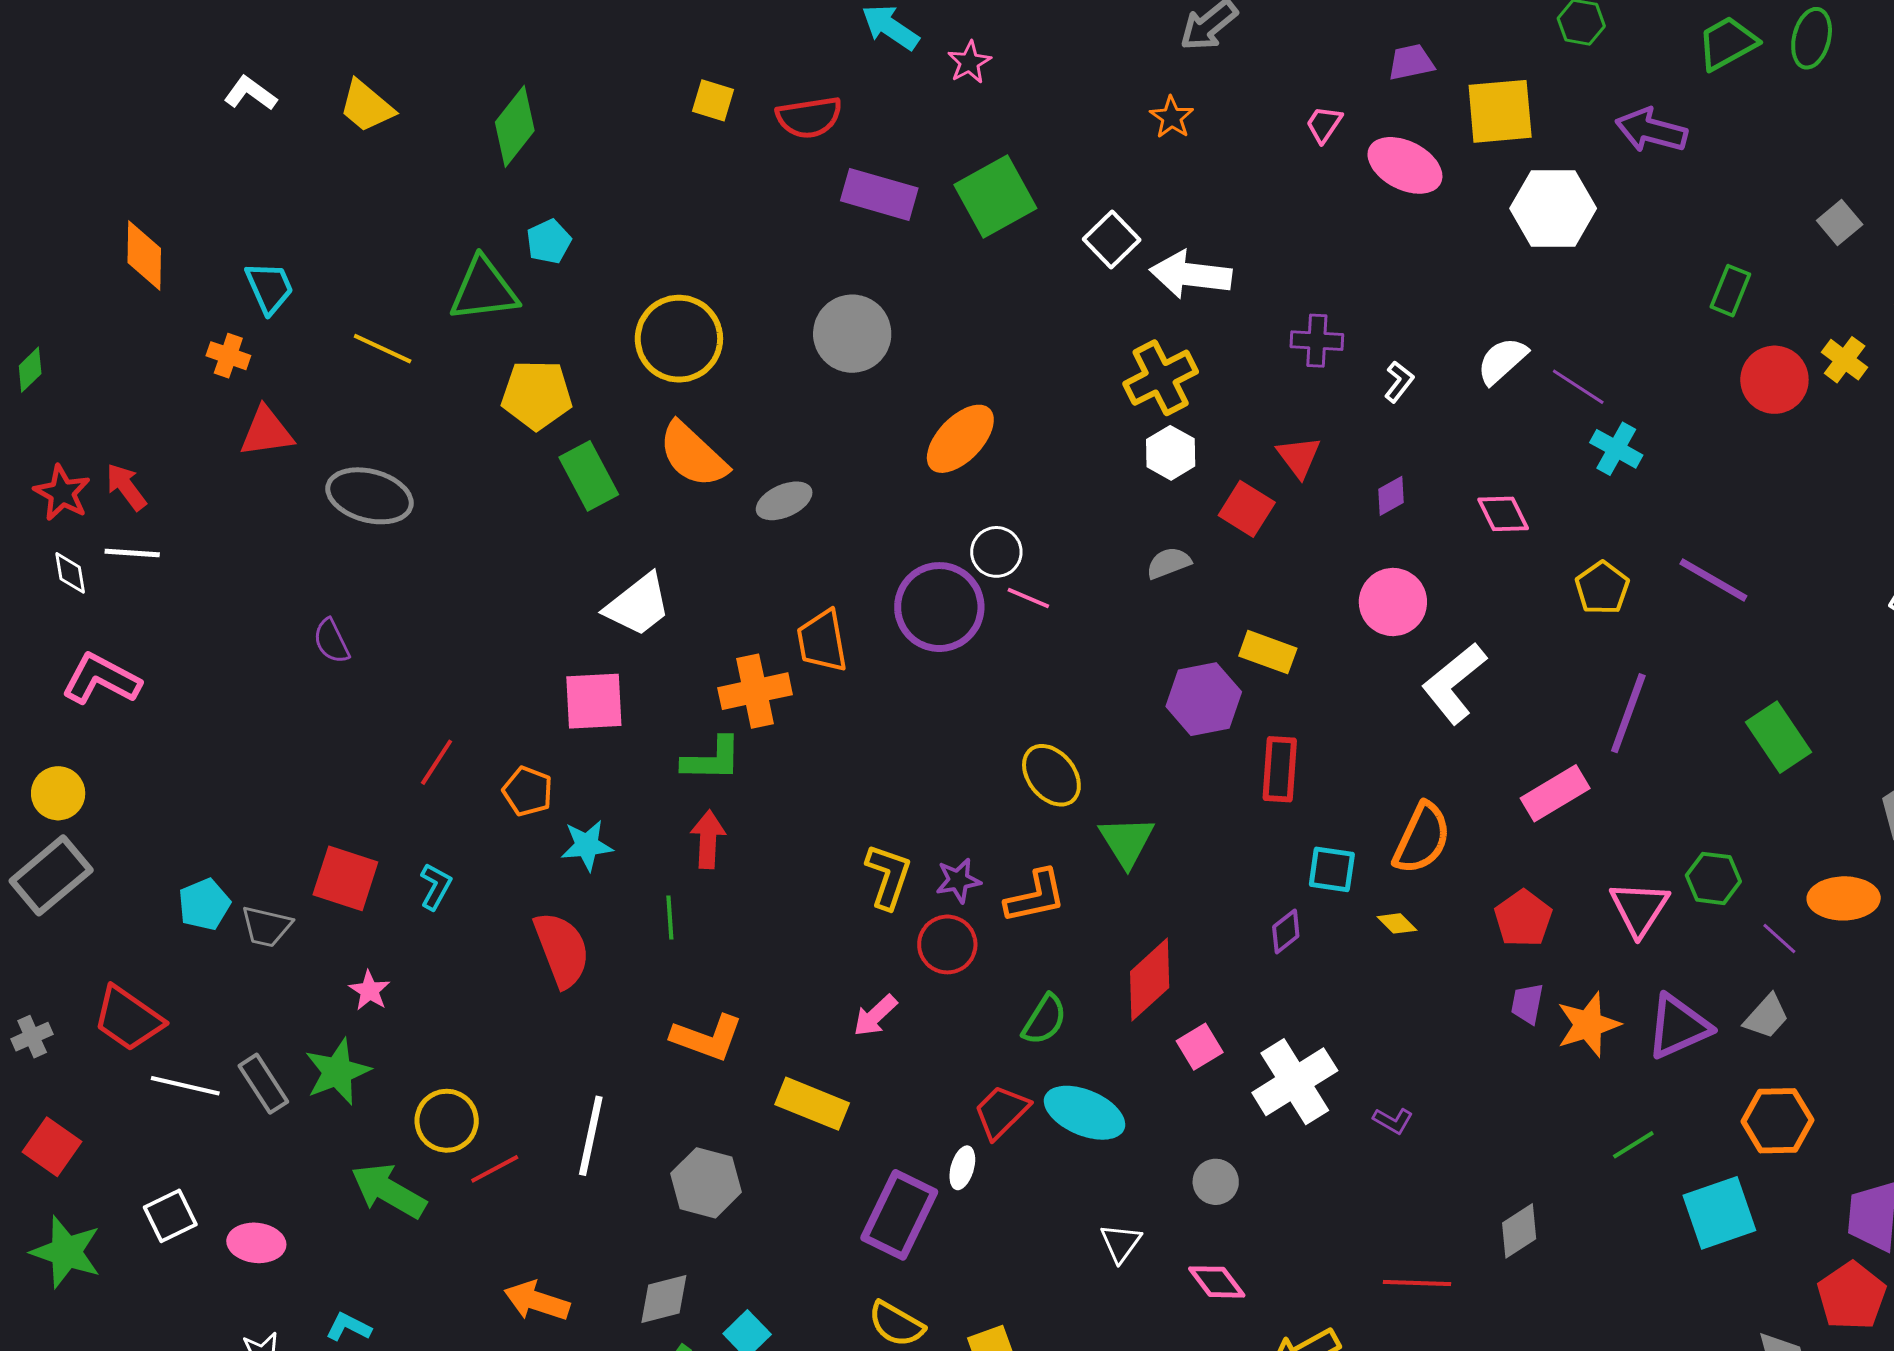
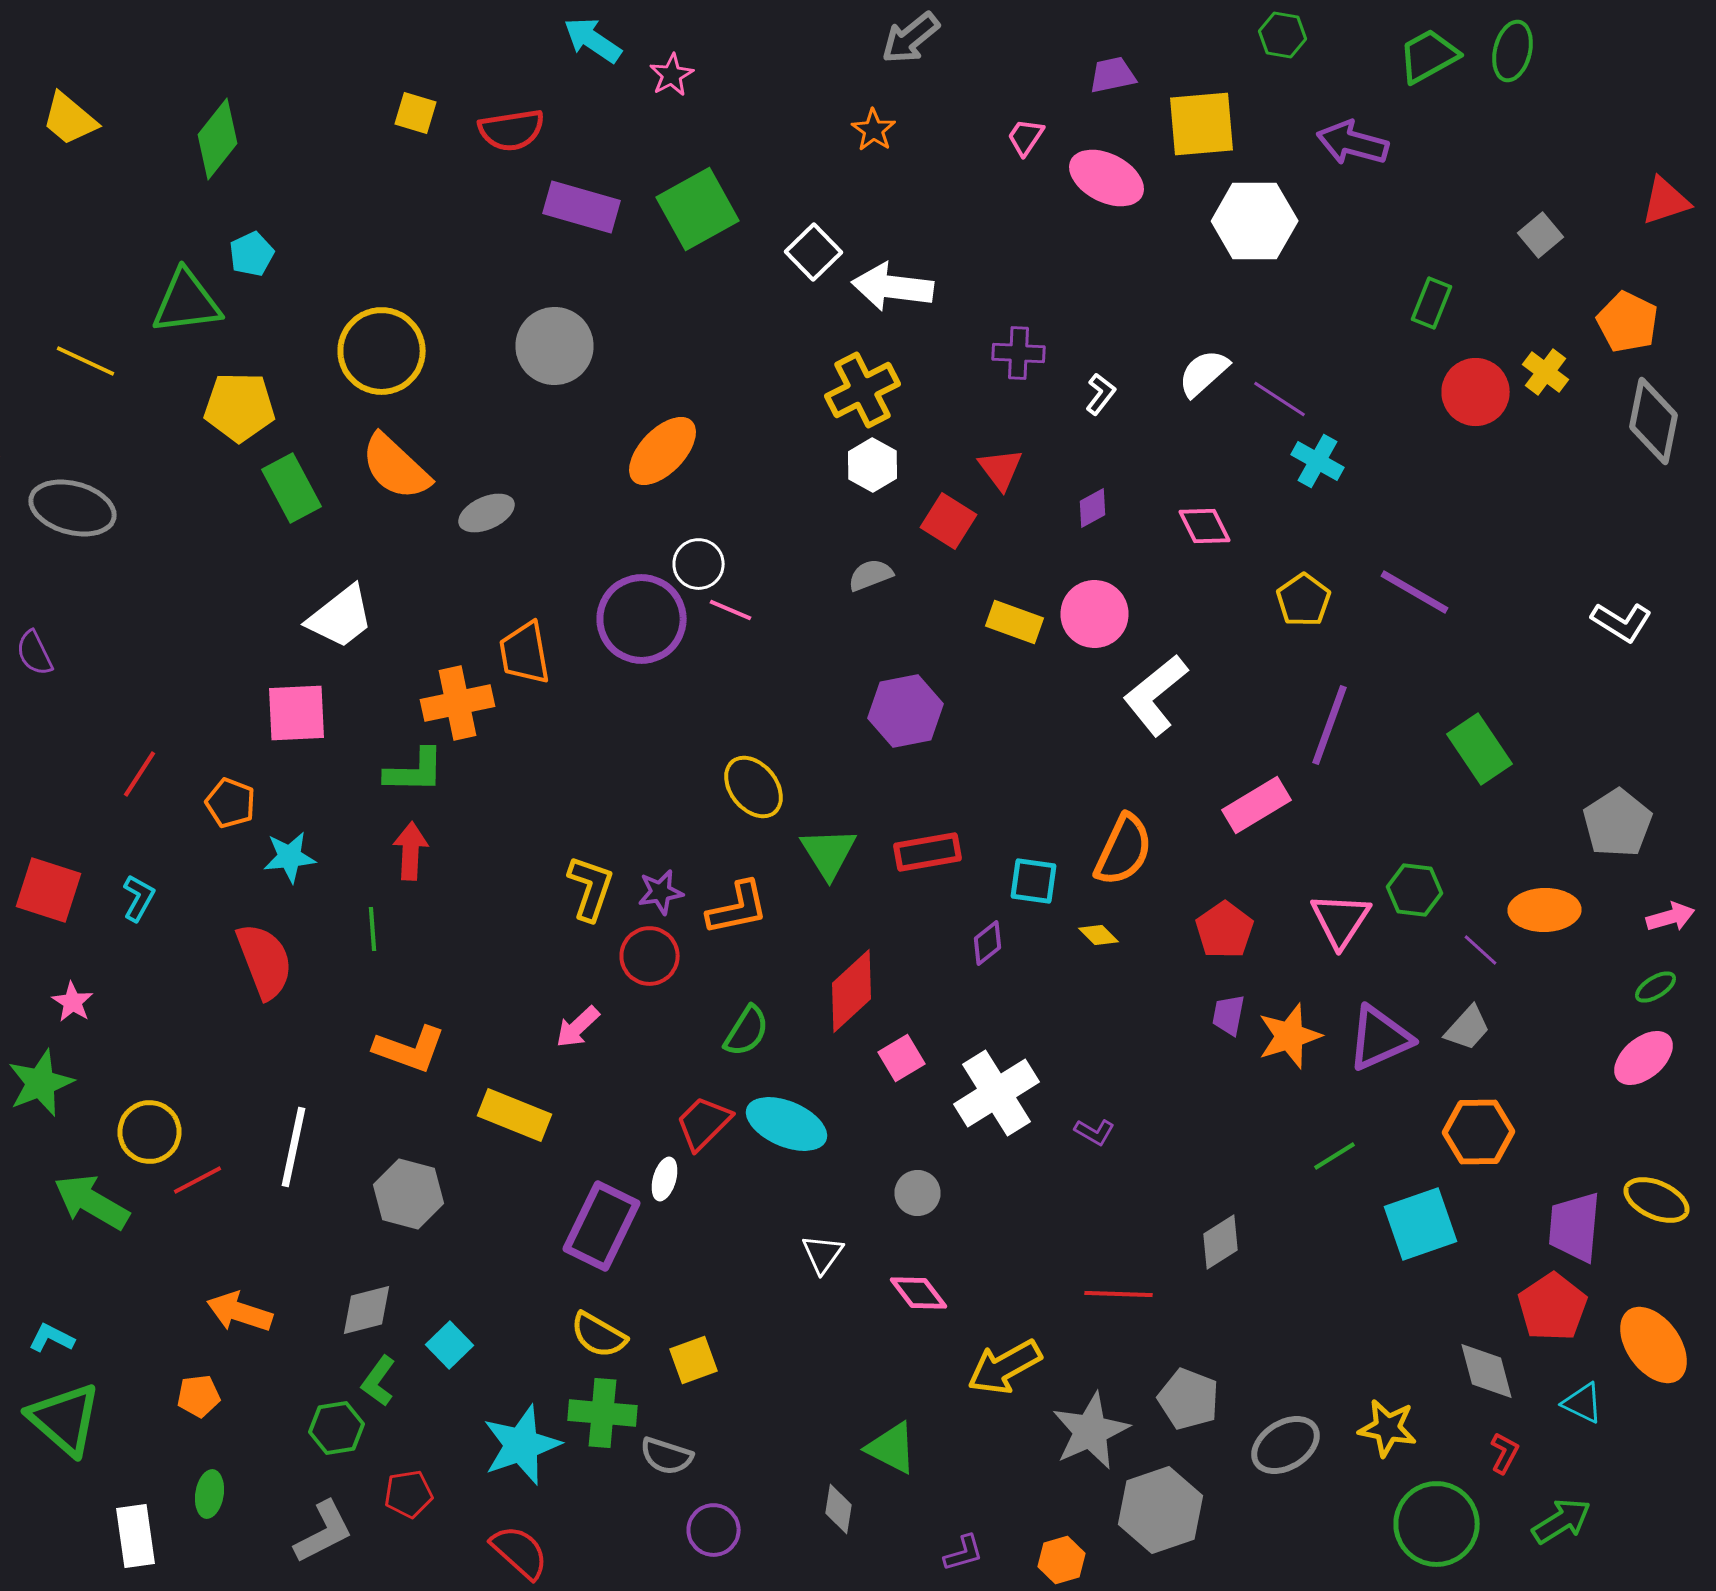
yellow rectangle: (1268, 652) -> (1014, 622), moved
red rectangle: (1280, 769) -> (928, 852), moved, turned 76

